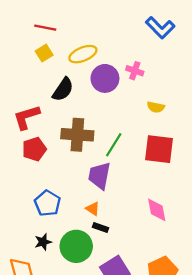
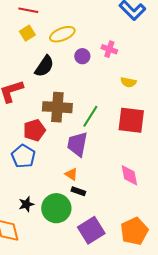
purple circle: (105, 78) -> (82, 56), size x0.6
red pentagon: (34, 149) -> (34, 130), moved
blue pentagon: (47, 203) -> (23, 156), moved

